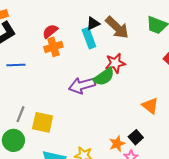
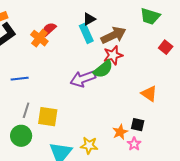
brown arrow: (117, 28) -> (113, 35), moved, turned -65
orange cross: (53, 47) -> (39, 38), moved, turned -30
blue line: (16, 65) -> (20, 79), moved
black square: (136, 137) -> (138, 125), turned -32

